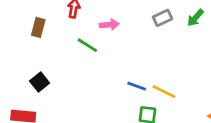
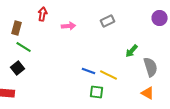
green arrow: (195, 18) -> (132, 51), moved
green line: (87, 45) -> (24, 47), moved

